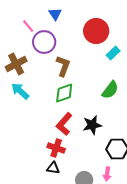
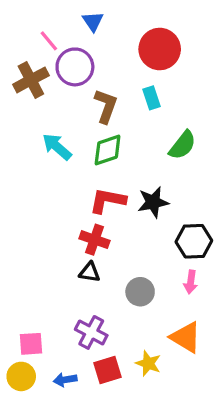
cyan rectangle: (113, 53) -> (151, 98), moved, turned -64
brown cross: (16, 64) -> (31, 80), moved
cyan arrow: (20, 91) -> (57, 147), moved
red L-shape: (64, 124) -> (108, 200), turned 60
pink arrow: (107, 174) -> (191, 282), moved

